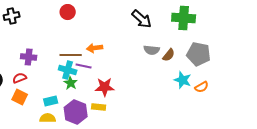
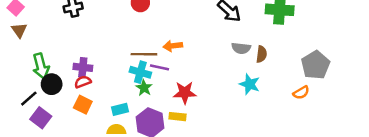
gray pentagon: (199, 54) -> (316, 65), moved, turned 30
brown semicircle: (169, 55) -> (262, 54), turned -32
purple cross: (29, 57) -> (83, 67), moved
cyan star: (183, 80) -> (250, 84), moved

